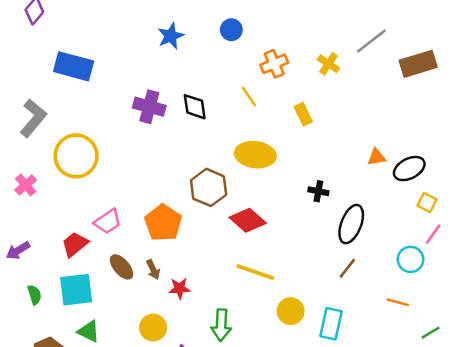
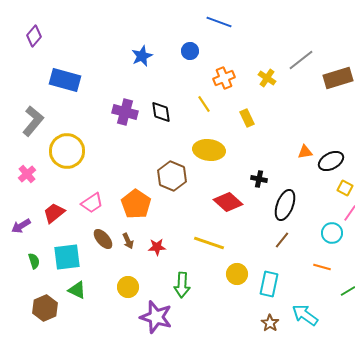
red diamond: (248, 220) -> (228, 202), moved
red trapezoid: (75, 244) -> (54, 213), moved
red star: (180, 288) -> (157, 247), moved

